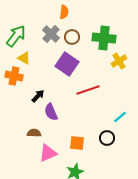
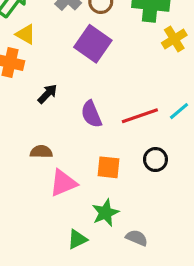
red line: (88, 90) -> (140, 116), moved
purple semicircle: (51, 112) -> (91, 114), moved
cyan line: (120, 117) -> (179, 111), moved

